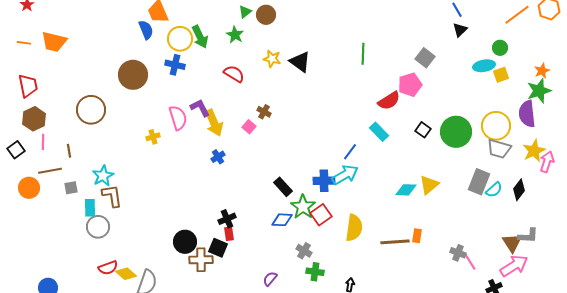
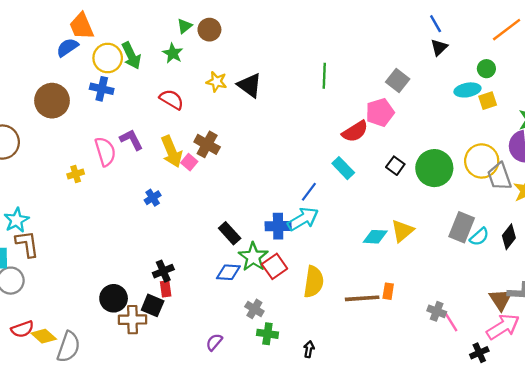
blue semicircle: (146, 30) -> (67, 47), turned -102
brown cross: (264, 112) -> (207, 144), size x1.5
yellow arrow: (214, 123) -> (172, 152), moved
gray trapezoid: (499, 149) -> (499, 176), moved, turned 55

